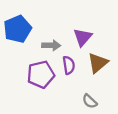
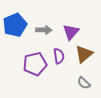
gray arrow: (51, 45) -> (44, 30), moved
gray semicircle: (90, 101) -> (84, 83), moved

